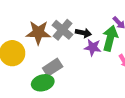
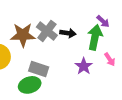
purple star: (93, 47) -> (84, 66), moved, turned 30
gray rectangle: (53, 67) -> (39, 69), turned 54

